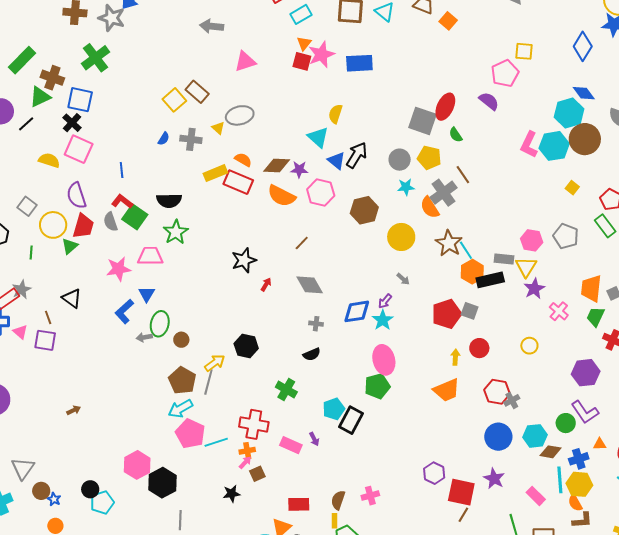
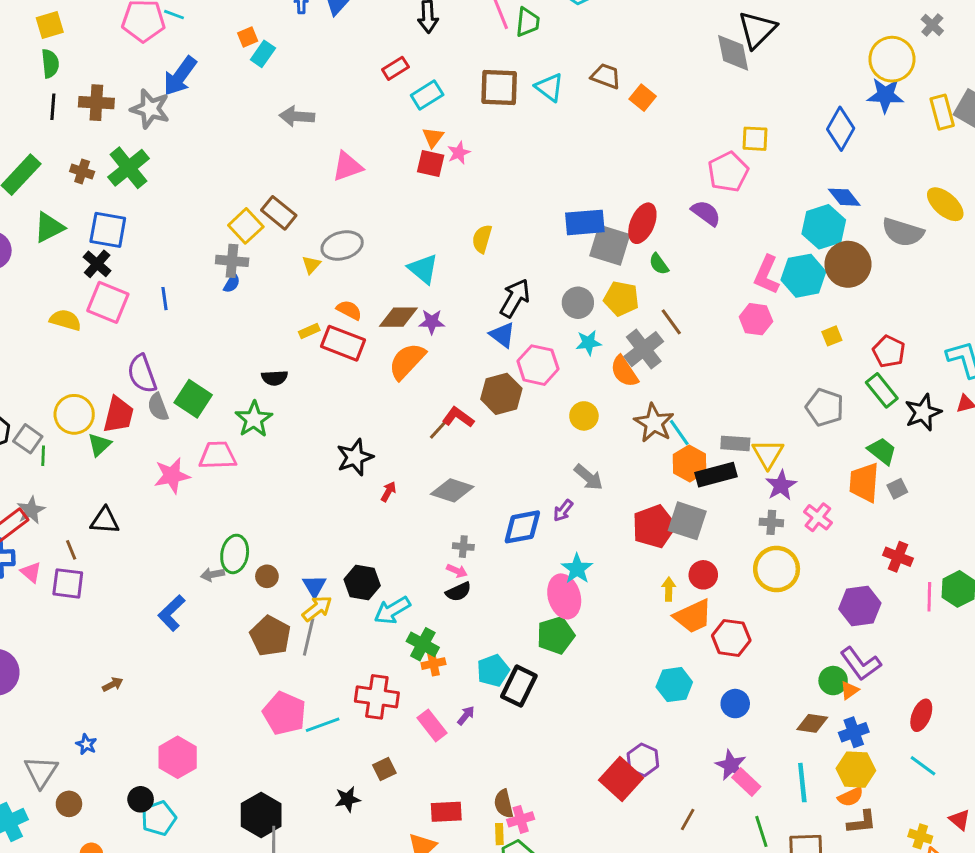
pink star: (321, 55) -> (459, 153), size x0.6
blue rectangle: (359, 63) -> (585, 222), moved
brown cross: (52, 78) -> (82, 172), moved, size x0.7
black line: (26, 124) -> (53, 107), moved, turned -42
yellow triangle: (218, 128) -> (311, 265), turned 32
cyan triangle: (318, 137) -> (423, 269), moved
gray cross: (191, 139) -> (232, 261), moved
blue triangle: (336, 161) -> (502, 335), moved
blue line: (122, 170) -> (165, 299), moved
yellow rectangle: (215, 173) -> (309, 331), size x0.6
yellow square: (572, 188) -> (832, 336), turned 32
pink hexagon: (321, 192) -> (538, 365), moved
purple semicircle: (77, 196) -> (142, 374), moved
orange semicircle: (282, 196) -> (407, 361), turned 108
red L-shape: (122, 201) -> (458, 417), moved
black semicircle: (169, 201) -> (274, 378), moved, size x0.7
gray square: (27, 206) -> (28, 439), moved
brown hexagon: (364, 210) -> (501, 394), moved
yellow circle: (401, 237) -> (584, 416), size x0.7
pink hexagon: (532, 240) -> (756, 319), moved
gray arrow: (403, 279) -> (589, 477), size x1.5
gray diamond: (310, 285) -> (452, 490), turned -40
blue triangle: (147, 294) -> (314, 586), moved
black triangle: (72, 298) -> (105, 521), turned -30
blue L-shape: (124, 311) -> (172, 613), moved
gray square: (470, 311) -> (687, 521), size x1.5
green trapezoid: (595, 317) -> (882, 451), moved, turned 105
cyan star: (383, 320) -> (577, 569), moved
yellow circle: (529, 346) -> (777, 569), size x1.8
orange trapezoid: (447, 390) -> (693, 616), moved
gray cross: (512, 400) -> (771, 522), moved, turned 35
cyan arrow: (180, 409) -> (392, 610), moved
cyan hexagon: (535, 436) -> (674, 685), moved
blue circle: (498, 437) -> (735, 704), size x0.7
purple arrow: (314, 439) -> (466, 716), turned -112
orange triangle: (600, 444) -> (849, 690), moved, turned -32
pink rectangle: (291, 445) -> (432, 725), turned 30
orange cross: (247, 451) -> (433, 664), moved
pink arrow: (245, 463) -> (457, 571), moved, turned 72
pink hexagon: (137, 465) -> (178, 757), moved
cyan line: (560, 480) -> (802, 783), moved
black hexagon: (162, 483) -> (261, 815), moved
red square: (461, 492) -> (621, 779), moved, turned 32
pink cross: (370, 496) -> (521, 819), moved
pink rectangle: (536, 496) -> (746, 782), moved
blue star: (54, 499) -> (86, 744), moved
brown semicircle: (338, 500) -> (504, 804), turned -30
orange semicircle: (575, 503) -> (851, 797), turned -84

